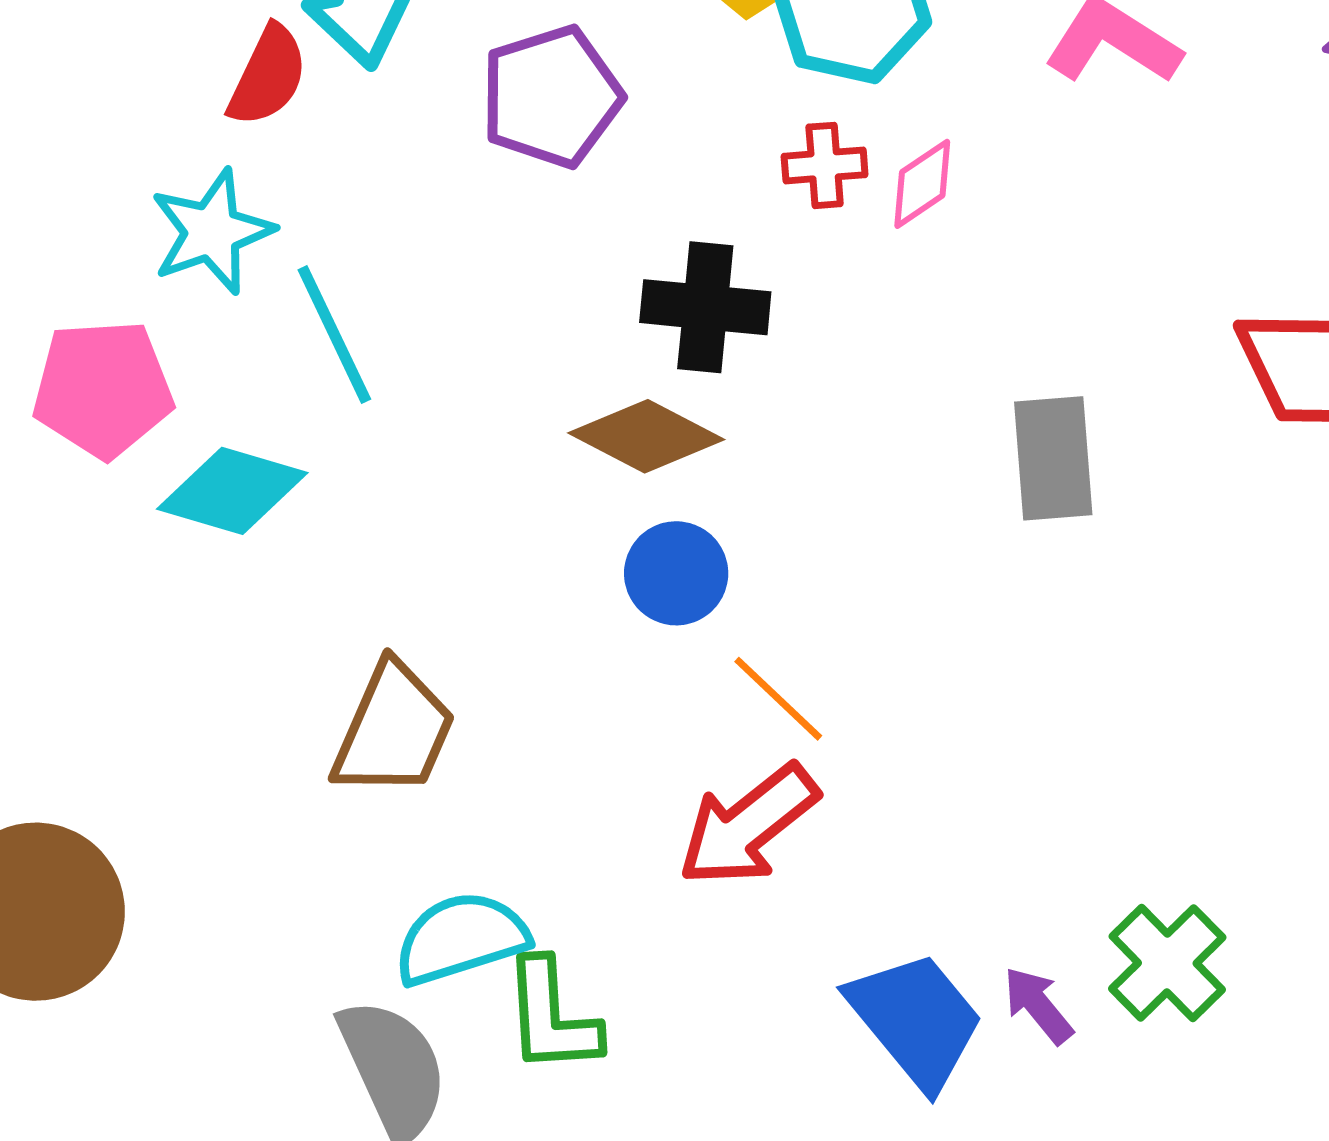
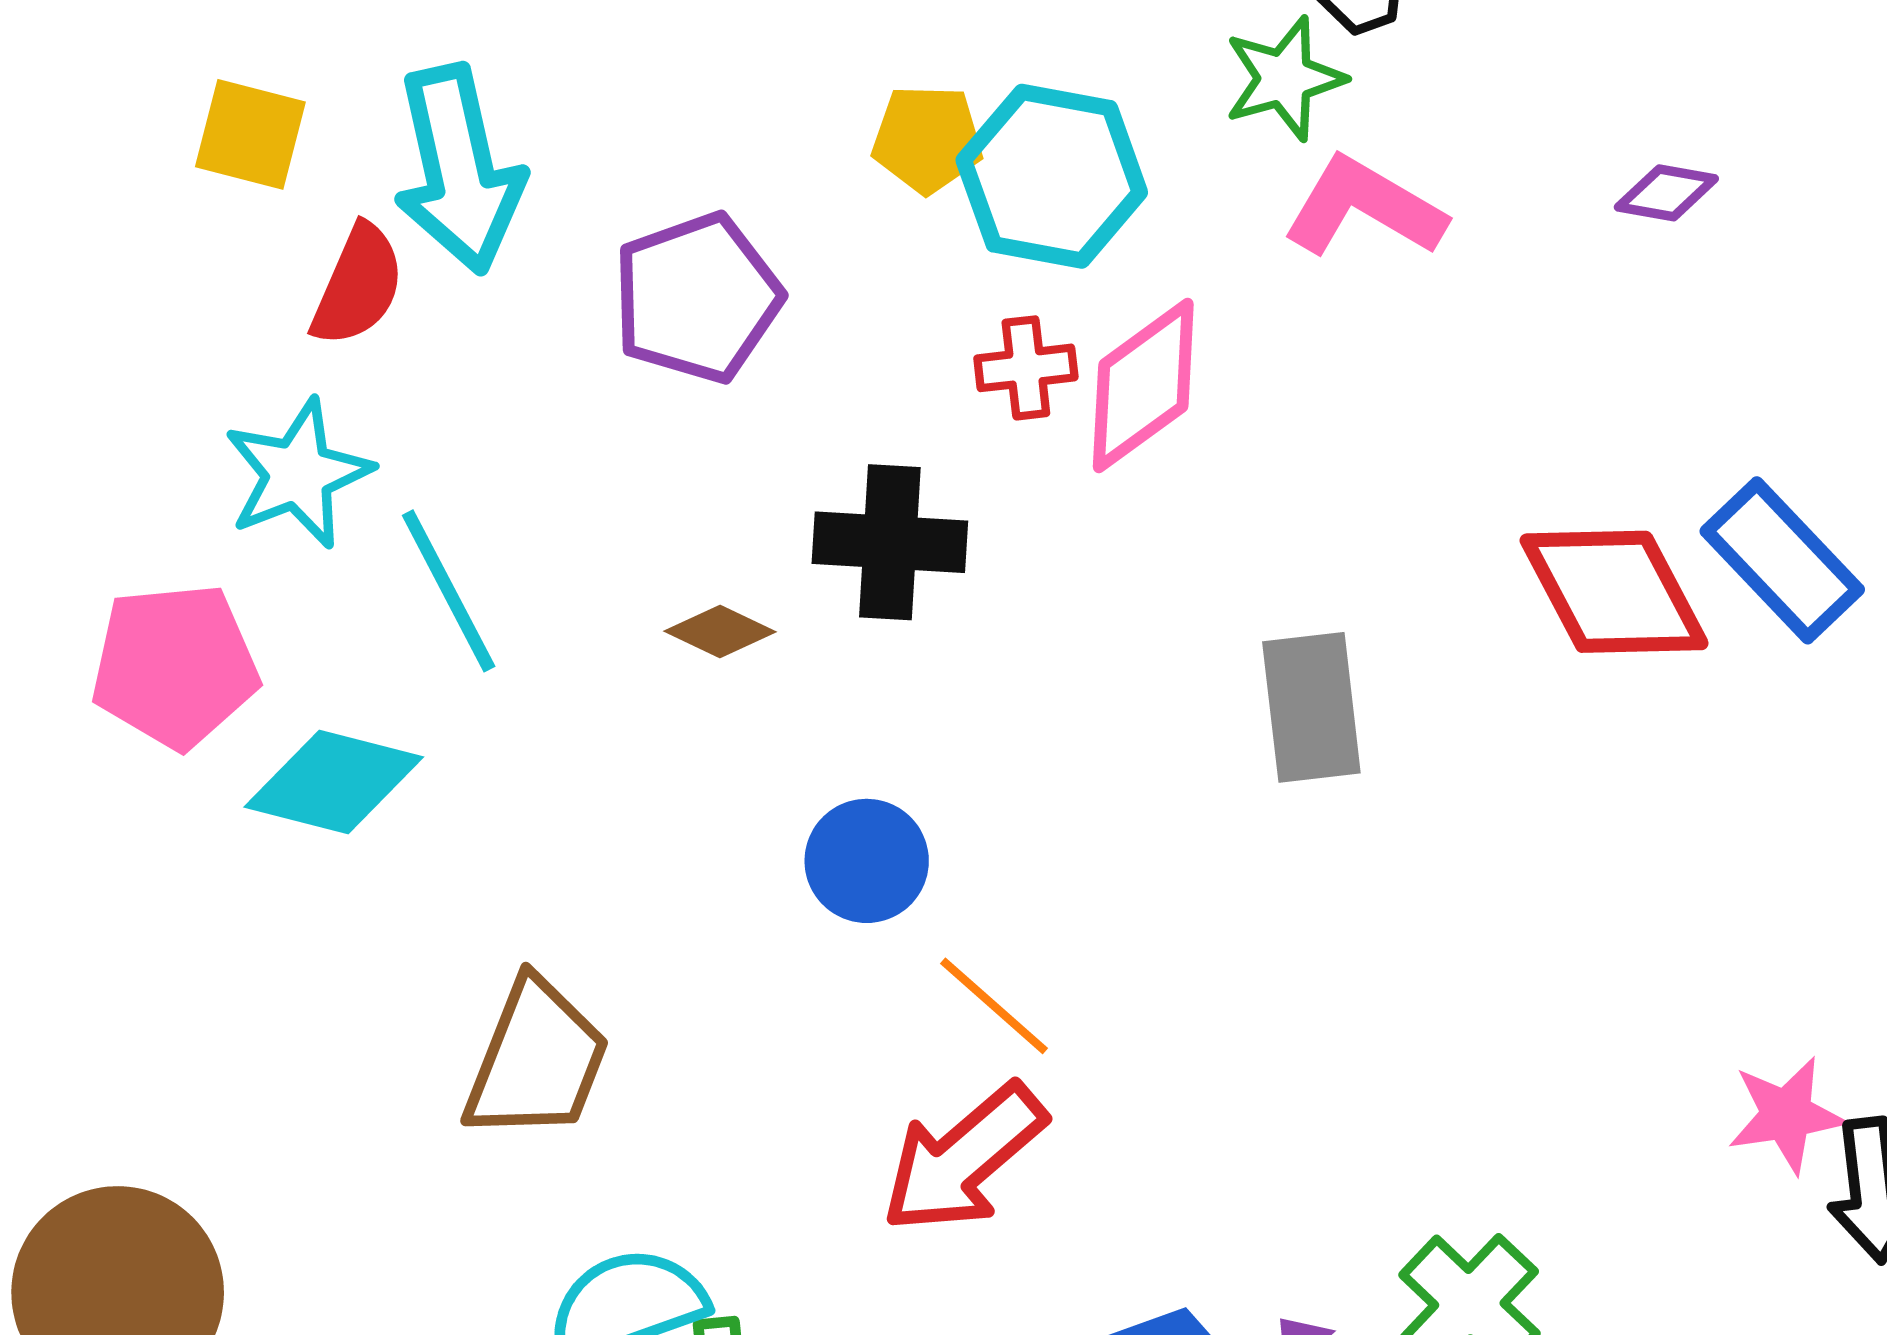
pink diamond: (922, 184) -> (1143, 386), size x1.6
brown diamond: (646, 436) -> (720, 632), moved, size x0.6

